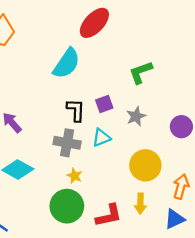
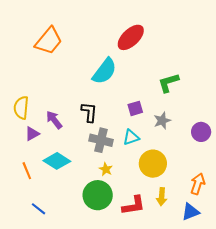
black L-shape: (76, 110) -> (89, 112), moved
yellow circle: (145, 165) -> (153, 164), moved

